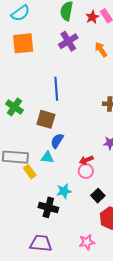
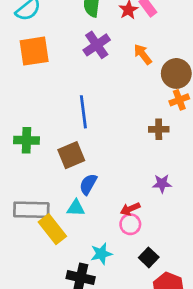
green cross: (14, 107) -> (27, 140), turned -30
brown square: (46, 119) -> (71, 155), turned -36
yellow rectangle: (30, 172) -> (52, 229), size x1.5

